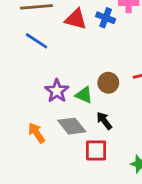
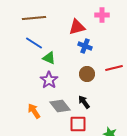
blue cross: (106, 18) -> (85, 46), moved
red triangle: (76, 19) -> (77, 27), moved, turned -30
green triangle: (84, 95) -> (49, 58), moved

